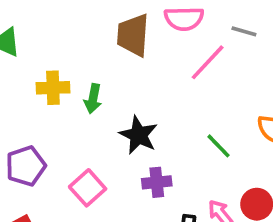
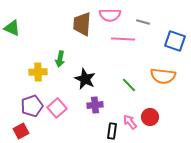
pink line: (208, 62) -> (123, 39), turned 50
yellow cross: (53, 88) -> (38, 72), moved
purple pentagon: (26, 166) -> (32, 106), moved

